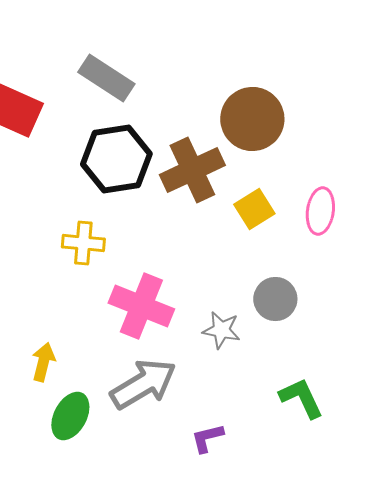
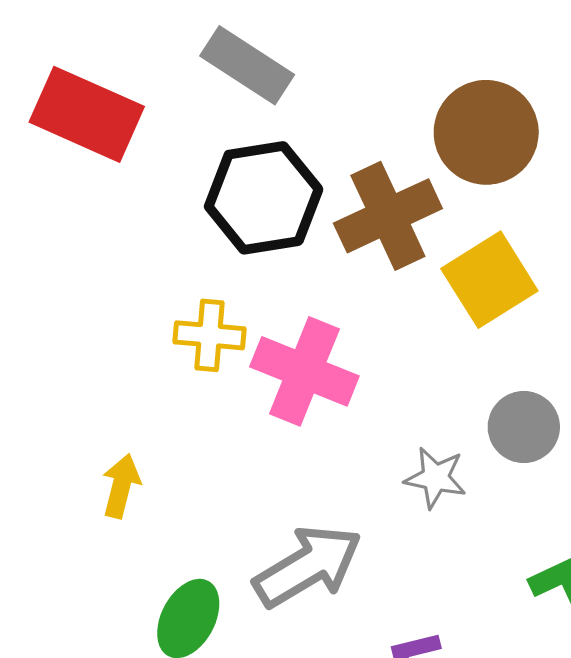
yellow square: (254, 209) -> (489, 280), size x1.4
pink cross: (141, 306) -> (304, 371), moved
yellow arrow: (43, 362) -> (121, 486), moved

